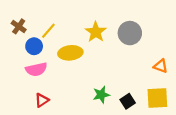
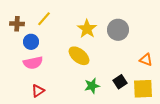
brown cross: (19, 26) -> (17, 24), turned -32
yellow line: (48, 31) -> (44, 19), moved
yellow ellipse: (70, 53) -> (79, 56), moved, turned 45
black square: (128, 101) -> (120, 82), moved

